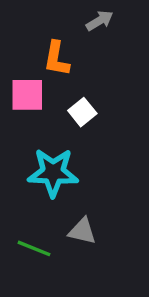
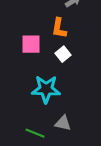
orange L-shape: (56, 59) -> (59, 28), moved

